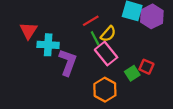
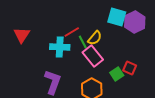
red line: (91, 21) -> (72, 32), moved
cyan cross: (48, 45) -> (60, 47), moved
purple L-shape: (68, 62) -> (53, 82), moved

